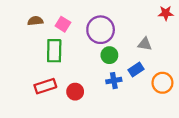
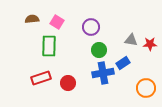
red star: (166, 13) -> (150, 44), moved
purple circle: (101, 30) -> (91, 27), size x0.7
blue cross: (114, 81) -> (103, 73), size x1.5
orange circle: (162, 83) -> (146, 88), moved

